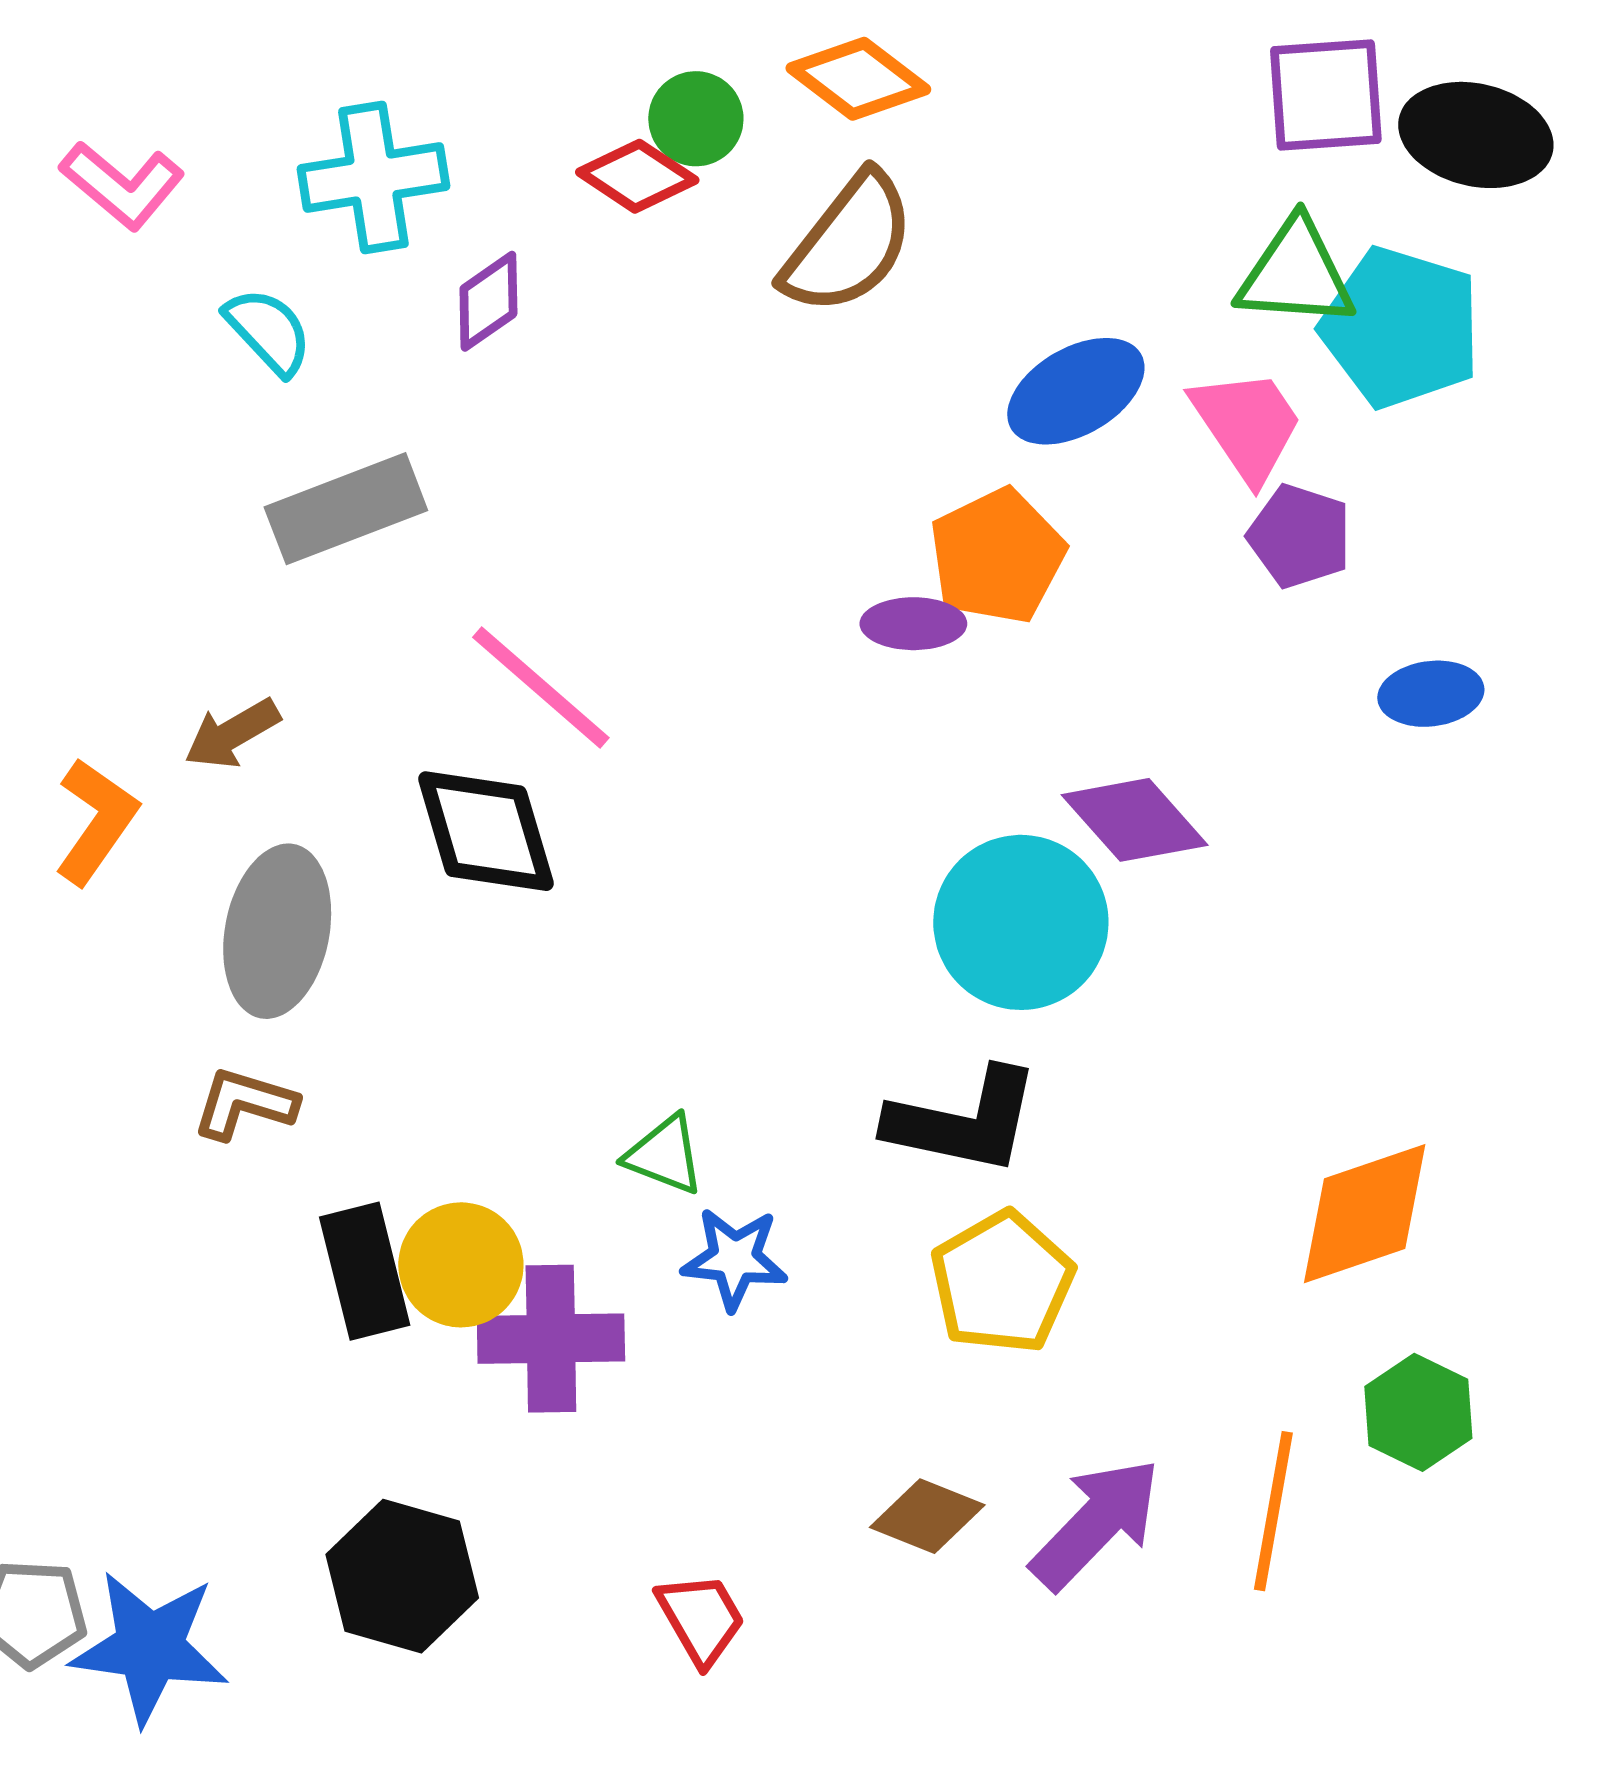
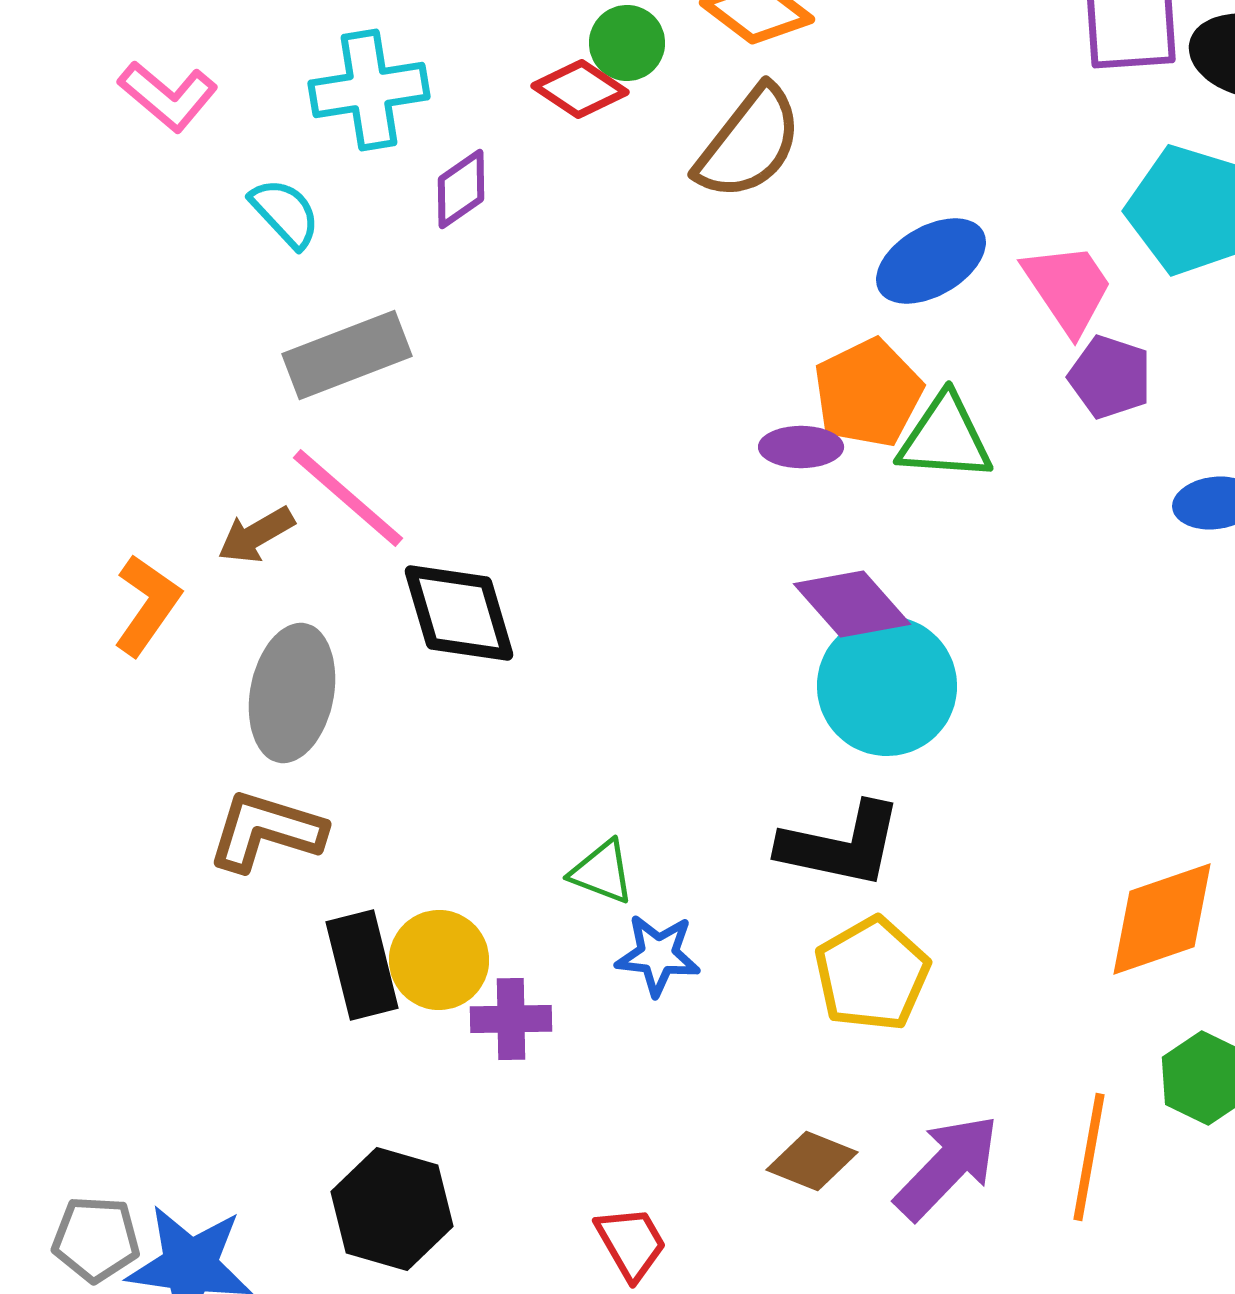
green triangle: (1296, 274) -> (945, 438), moved
pink line: (541, 687) -> (348, 498), moved
purple diamond: (1135, 820) -> (852, 604), moved
brown L-shape: (245, 1104) -> (266, 831), size x1.4
purple cross: (551, 1339) -> (511, 1019), size x0.7

